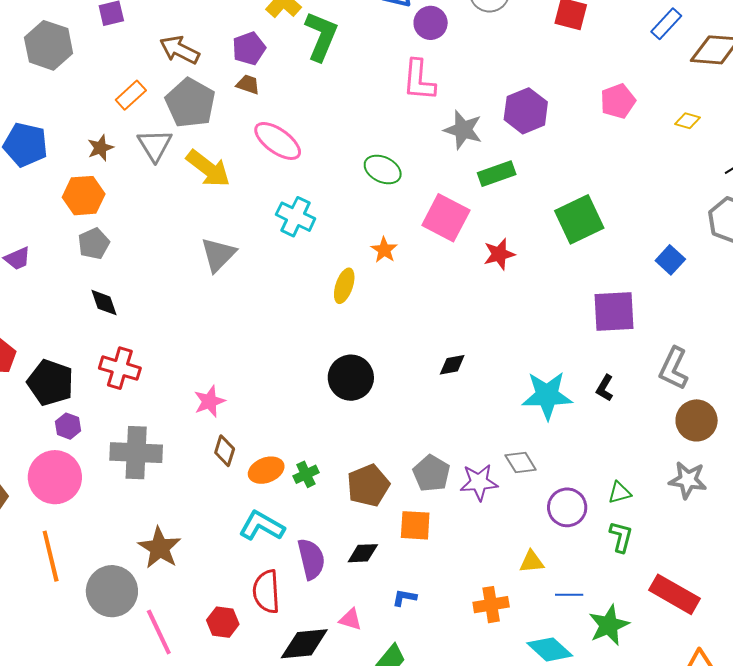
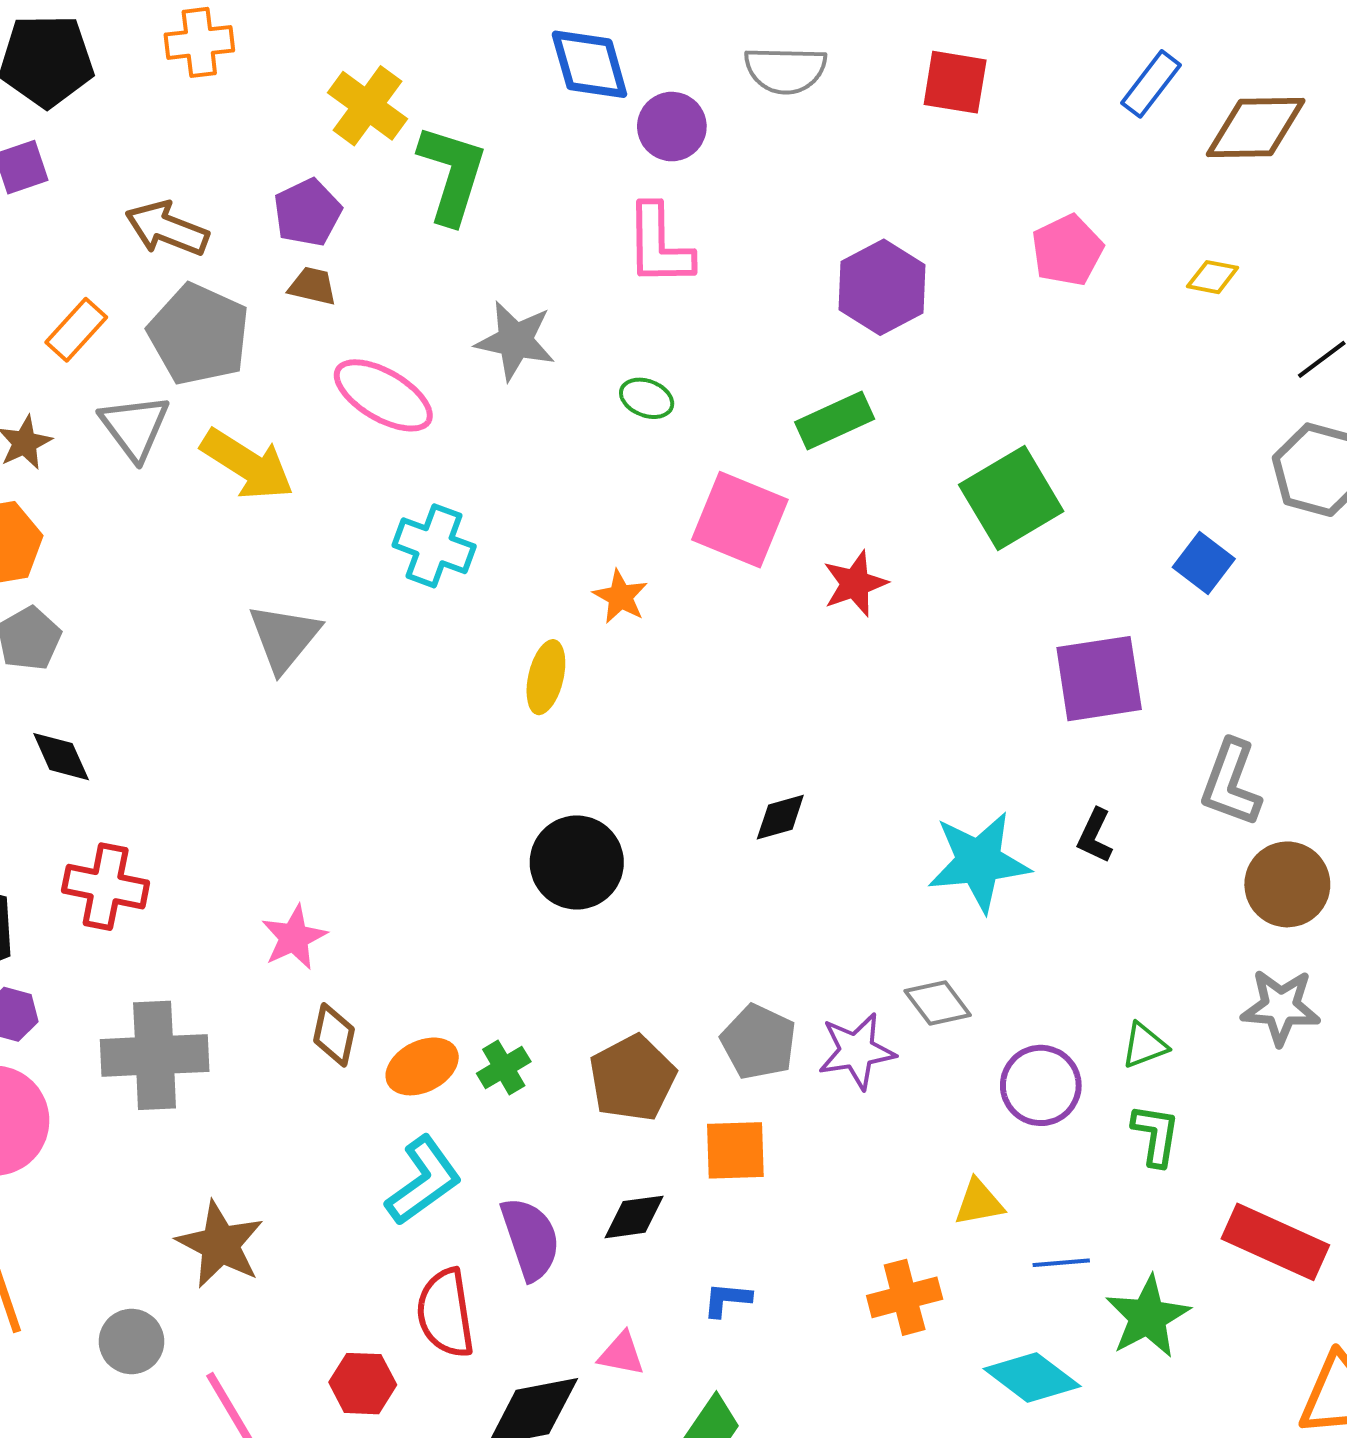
gray star: (463, 130) -> (515, 341), moved
green ellipse: (383, 169) -> (647, 398), moved, size x0.7
cyan L-shape: (262, 526) -> (423, 1181), turned 120
gray circle: (112, 591) -> (132, 1341), size x0.6

